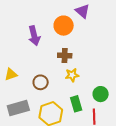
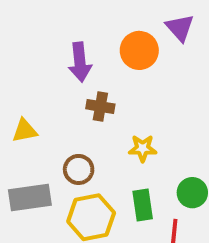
brown cross: (65, 56) -> (100, 106), moved
brown circle: (41, 82) -> (79, 169), moved

